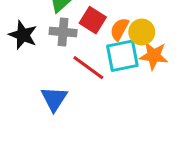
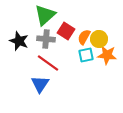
cyan square: (122, 56) -> (86, 55), size x0.7
red line: (88, 68) -> (48, 63), moved

